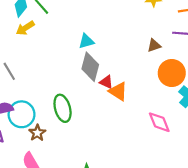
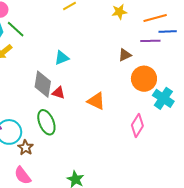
gray diamond: (90, 67) -> (43, 84), moved
red triangle: (106, 82) -> (58, 93), moved
pink diamond: (159, 122) -> (137, 125), turned 60

